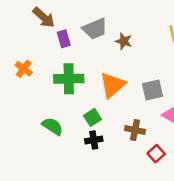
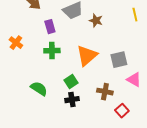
purple rectangle: (64, 39) -> (50, 27), moved
green cross: (69, 79) -> (52, 51), size x0.7

